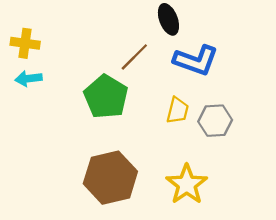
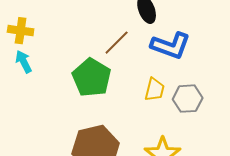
cyan arrow: (28, 79) -> (24, 62), turned 70

